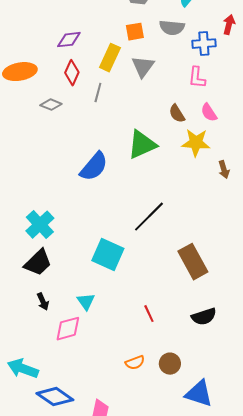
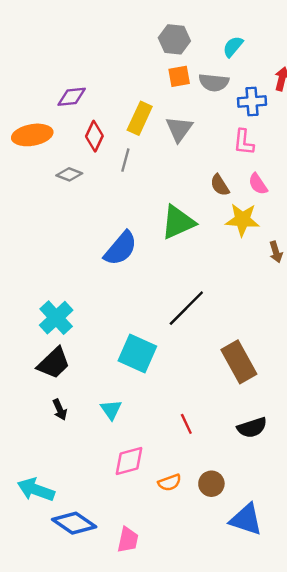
orange square: (135, 32) -> (179, 76), moved
purple diamond: (69, 40) -> (72, 97), moved
pink diamond: (68, 329) -> (129, 461), moved

